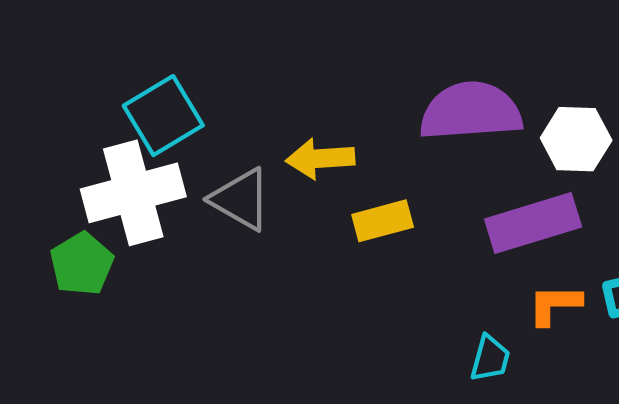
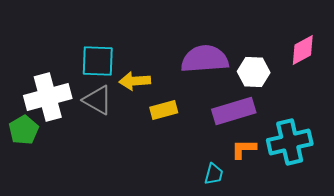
cyan square: (163, 116) -> (98, 61), moved, turned 33

